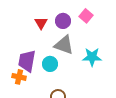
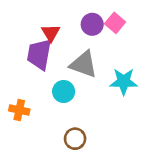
purple circle: (63, 21) -> (92, 24), moved
purple trapezoid: (27, 61) -> (39, 54), moved

